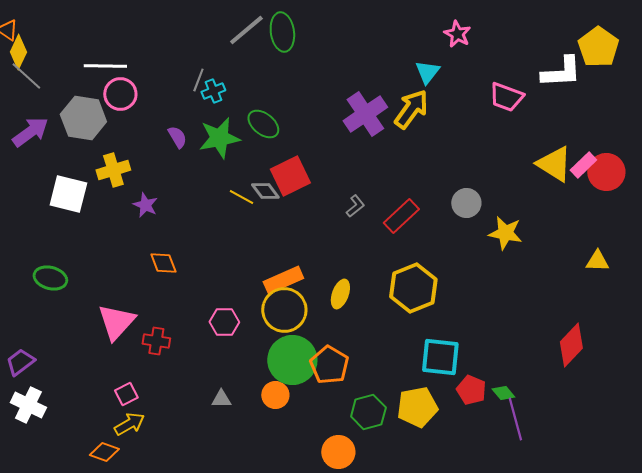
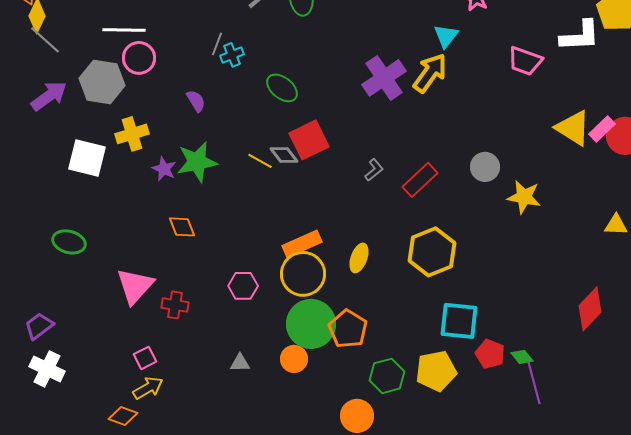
green star: (219, 138) -> (197, 162), moved

